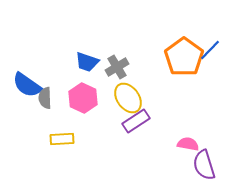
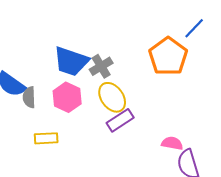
blue line: (210, 50) -> (194, 28), moved
blue trapezoid: (87, 62) -> (71, 61), size x1.5

